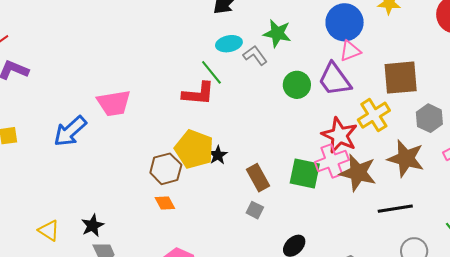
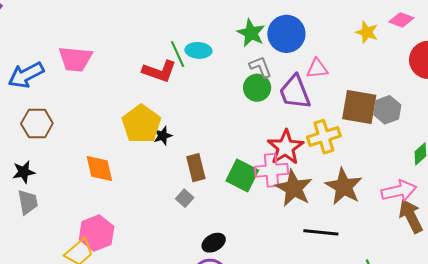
blue circle: (345, 22) -> (286, 34), moved
cyan ellipse: (229, 44) -> (198, 50), moved
gray L-shape: (255, 55) -> (261, 67), moved
gray hexagon: (429, 118) -> (387, 110), moved
brown hexagon: (166, 169) -> (37, 124), moved
orange diamond: (165, 203) -> (99, 169), size x1.5

